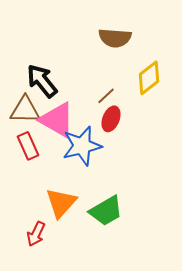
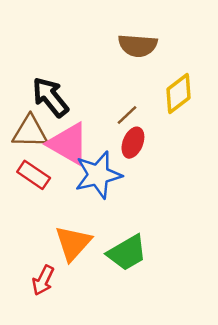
red rectangle: (28, 146) -> (34, 175), turned -32

